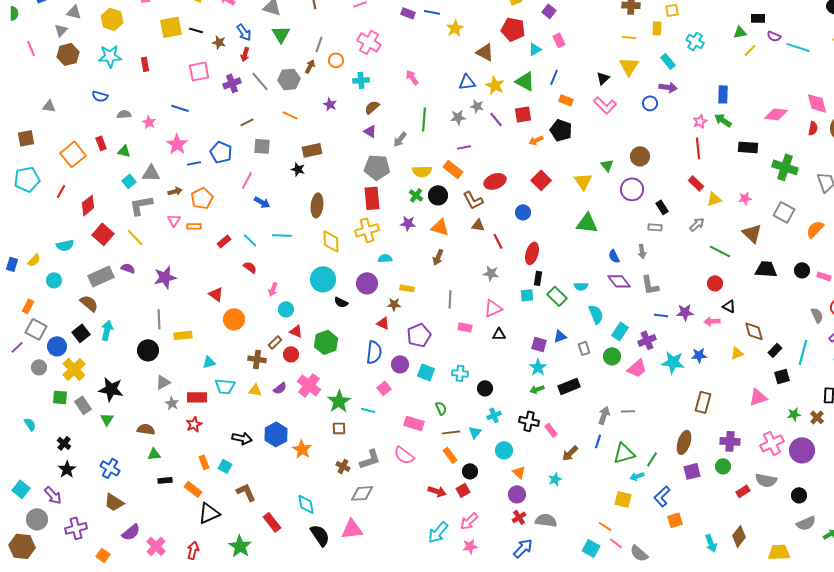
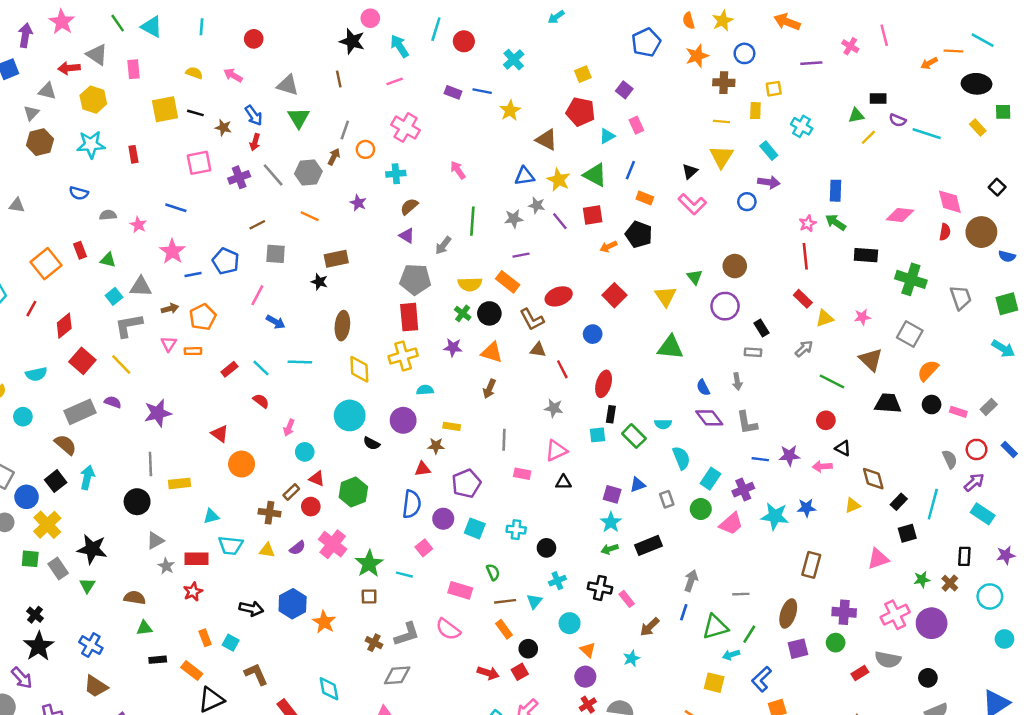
orange semicircle: (815, 229) -> (928, 371), moved
red triangle: (383, 323) -> (423, 469), turned -32
gray line: (628, 411) -> (741, 594), moved
black star: (67, 469) -> (39, 646), size x1.4

